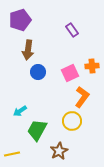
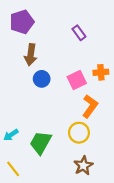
cyan arrow: (20, 111) -> (11, 135), moved
brown star: (59, 151) -> (83, 166), moved
yellow line: (12, 154) -> (13, 169), turned 63

